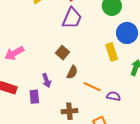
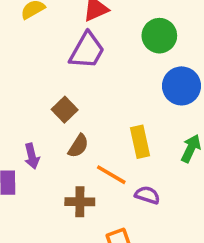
yellow rectangle: (112, 52) -> (140, 142), moved
brown cross: (69, 111) -> (80, 202), moved

